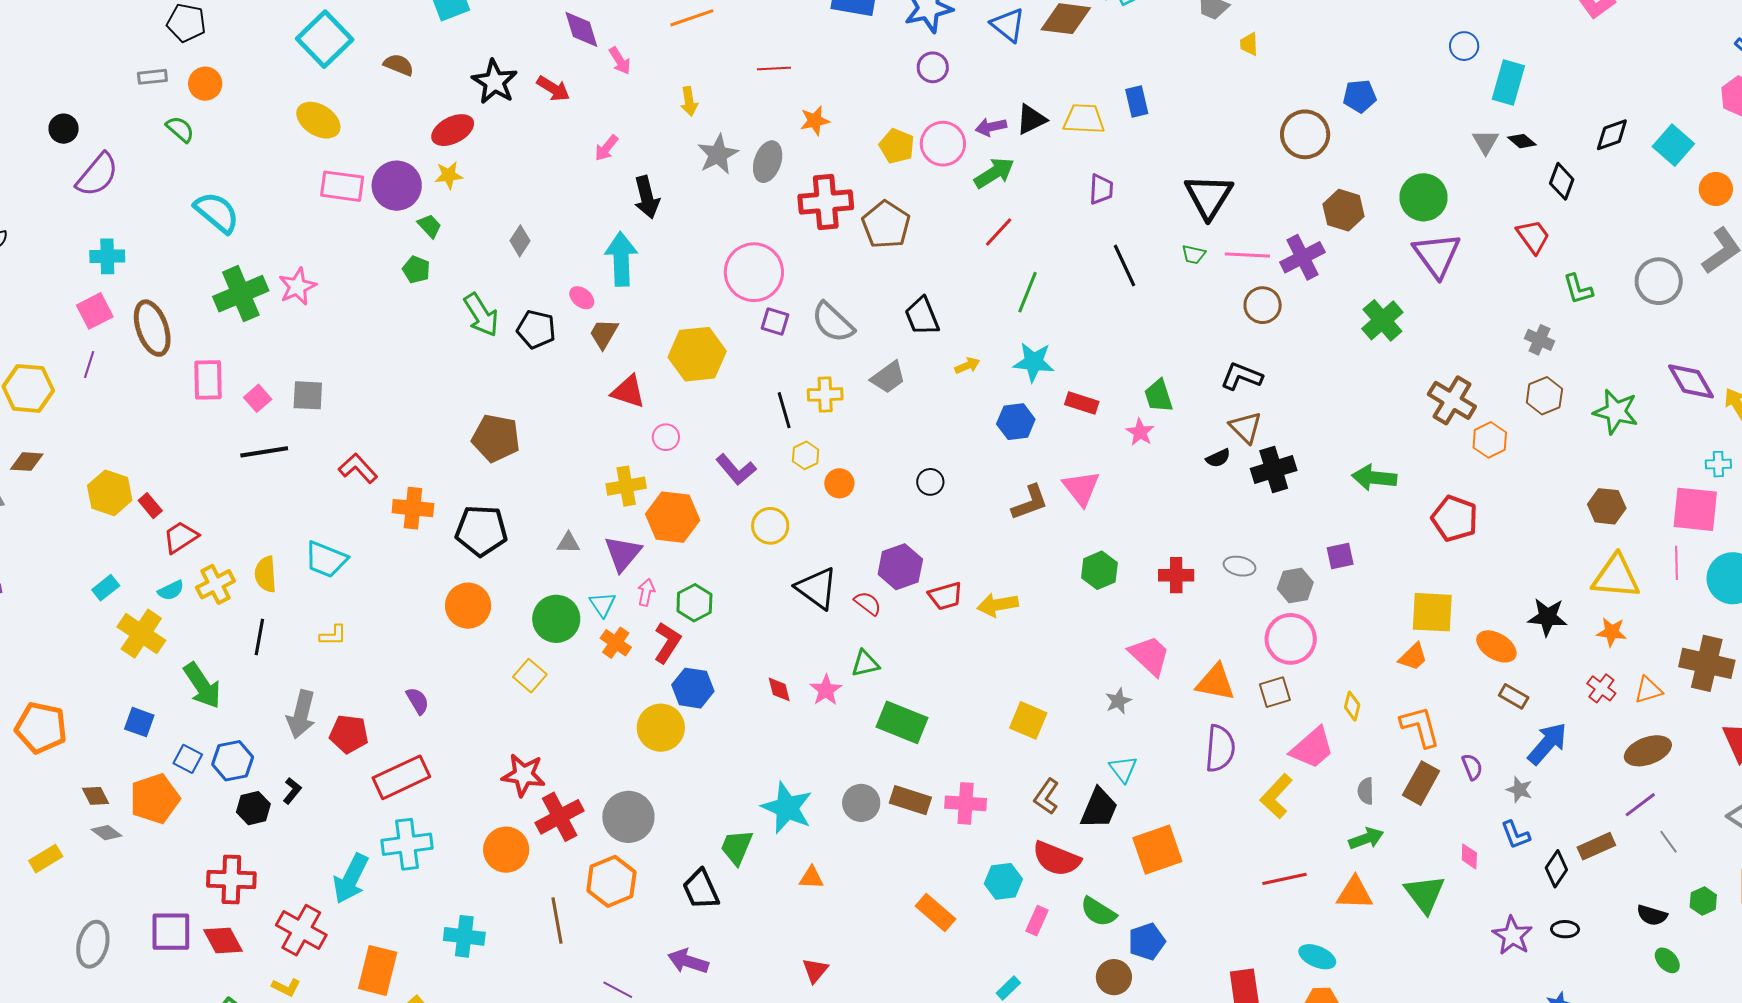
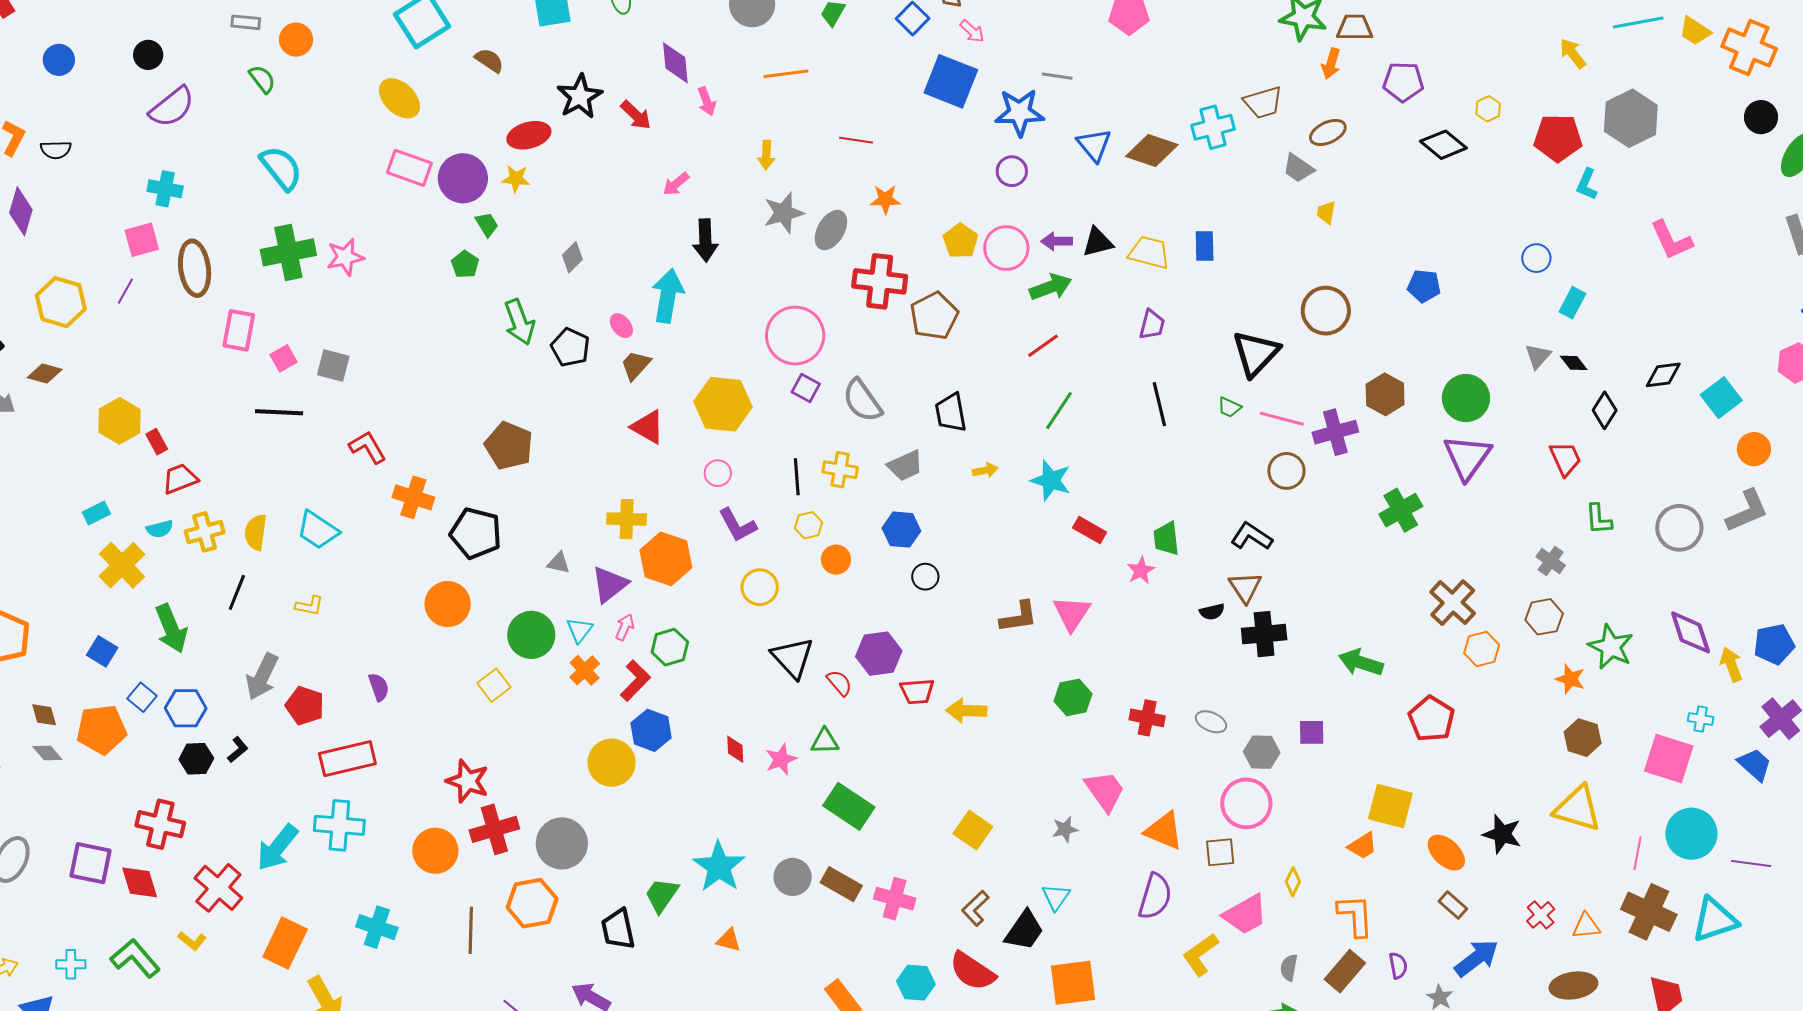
cyan rectangle: (1508, 82) -> (1572, 303), size x0.7
brown circle: (1305, 134) -> (1326, 311), moved
blue hexagon: (1016, 422) -> (901, 530), moved
pink circle: (666, 437) -> (718, 473), moved
pink line: (1677, 563) -> (1637, 853), moved
orange star: (1612, 632) -> (1570, 679), moved

